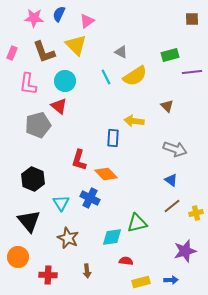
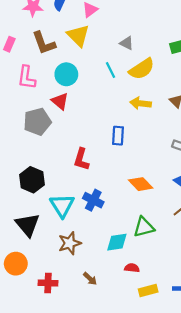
yellow arrow: (134, 121) -> (141, 103), moved
orange diamond: (106, 174) -> (141, 184), moved
cyan triangle: (61, 203) -> (62, 206), size x1.4
brown star: (68, 238) -> (70, 243), turned 30
brown arrow: (87, 271) -> (90, 279), turned -40

